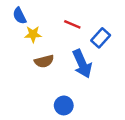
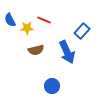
blue semicircle: (19, 16) -> (10, 20), moved
red line: (72, 24) -> (44, 20), moved

